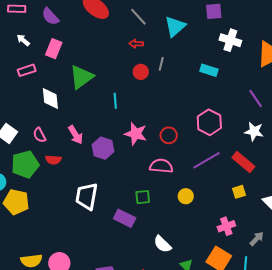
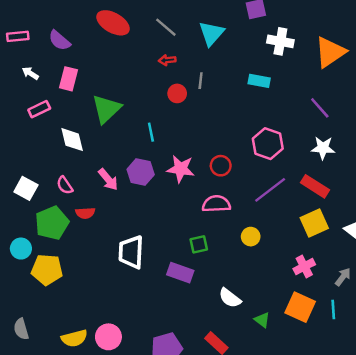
purple hexagon: (103, 148) -> (141, 172), moved
yellow square: (239, 192) -> (314, 223), size x1.6

